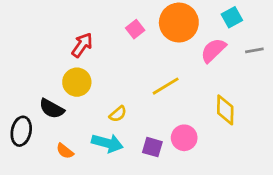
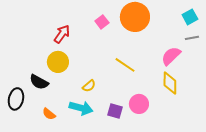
cyan square: (232, 17) -> (190, 17), moved
pink semicircle: (213, 50) -> (171, 56), moved
yellow line: (166, 86) -> (125, 65), turned 65

